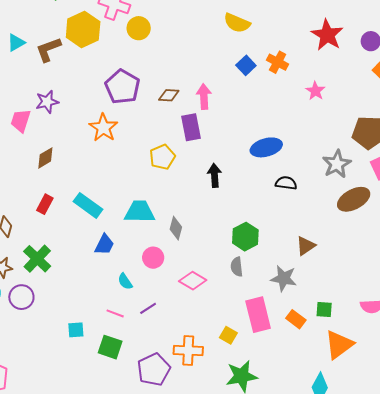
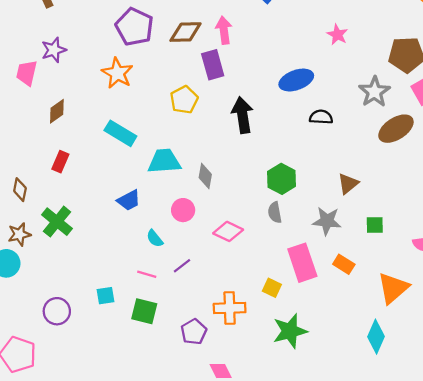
pink star: (315, 91) -> (337, 35), moved
brown diamond: (169, 95) -> (186, 32), size x1.4
black arrow: (214, 175) -> (242, 115), size x1.4
cyan rectangle: (88, 205) -> (120, 133), moved
blue trapezoid: (104, 245) -> (129, 200), turned 40
purple circle: (21, 297) -> (57, 311), moved
green square: (324, 310) -> (375, 225), moved
purple pentagon: (154, 369) -> (194, 332), size x0.7

